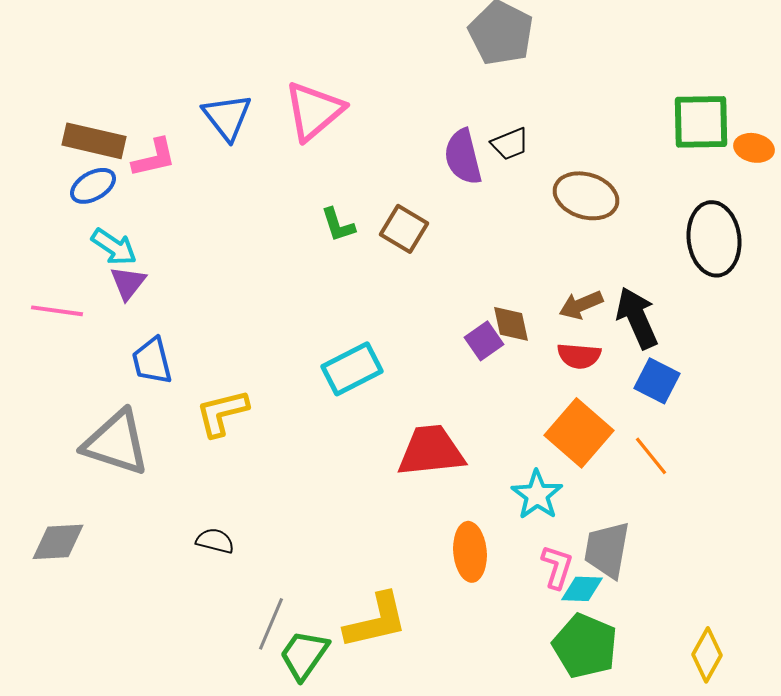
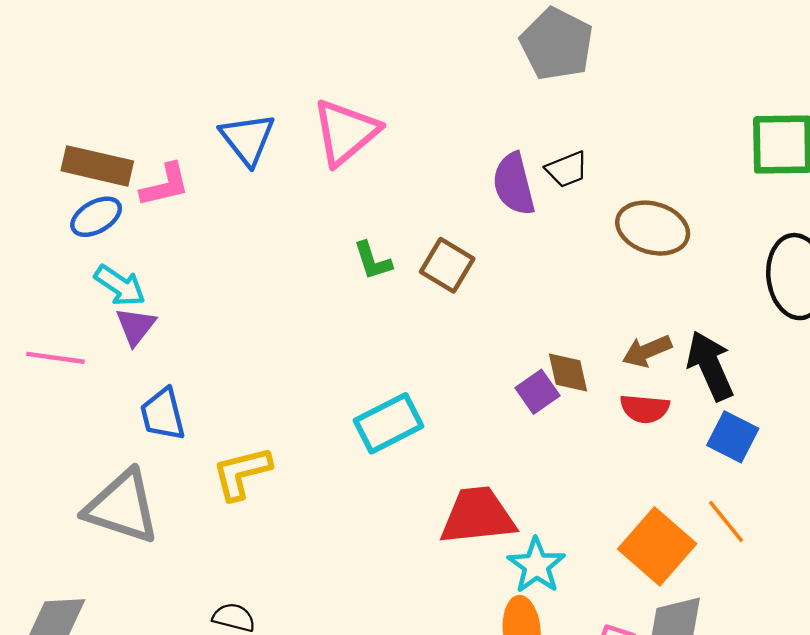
orange square: (579, 433) -> (657, 546), moved
cyan star: (537, 495) -> (536, 566), moved

